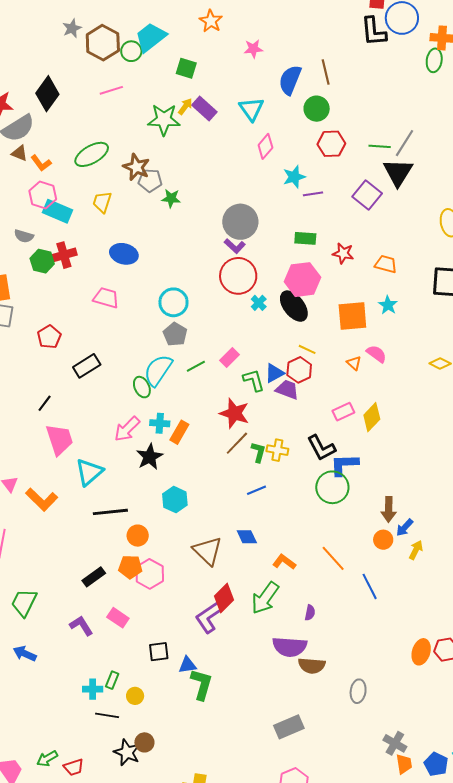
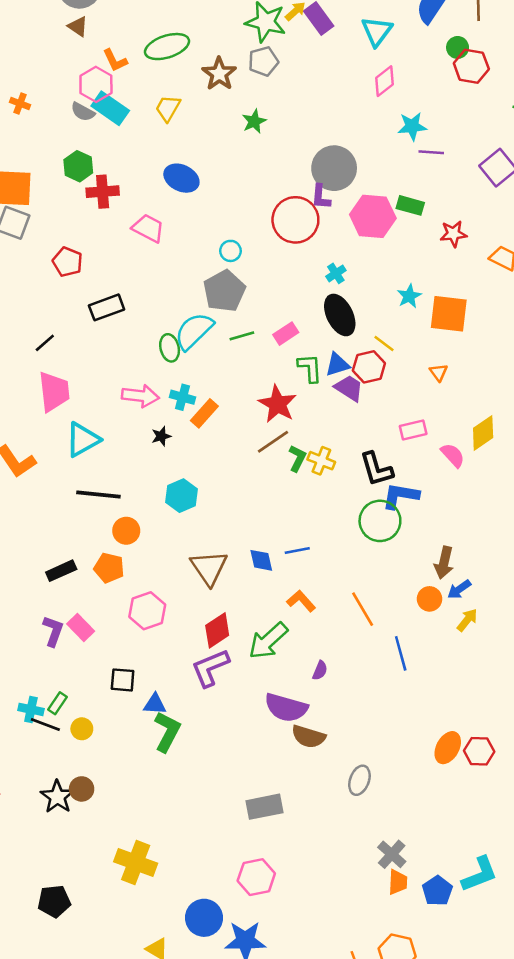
green circle: (317, 109) -> (458, 47), size x0.7
red hexagon: (331, 144) -> (471, 66), moved
orange L-shape: (41, 163) -> (115, 60), moved
gray pentagon: (150, 180) -> (263, 61), moved, turned -30
green star: (171, 198) -> (254, 121), turned 30
gray semicircle: (24, 236) -> (83, 112), moved
purple L-shape: (235, 246) -> (321, 197), turned 40
red star: (343, 253) -> (453, 234), turned -30
red cross: (64, 255) -> (103, 192), moved
red circle: (238, 276) -> (295, 220), moved
pink hexagon: (302, 280) -> (373, 216), moved
cyan circle: (173, 302) -> (230, 251), size x0.6
cyan star: (388, 305) -> (409, 296), moved
black ellipse: (294, 306) -> (340, 315), moved
gray pentagon: (175, 334) -> (224, 291), size x1.4
red pentagon: (49, 337) -> (67, 262), turned -30
pink semicircle: (376, 354) -> (453, 455), moved
yellow diamond: (372, 417) -> (483, 433), moved
pink arrow: (127, 429) -> (140, 396), turned -140
black star: (150, 457) -> (161, 436), size x0.6
blue line: (256, 490) -> (297, 550), moved
pink hexagon: (150, 574) -> (147, 611), moved
purple L-shape: (209, 617) -> (210, 668), moved
purple L-shape: (81, 626) -> (53, 631), moved, turned 40
black line: (107, 715) -> (45, 724), moved

